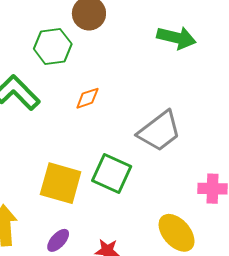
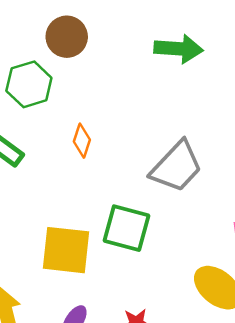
orange diamond: (87, 98) -> (82, 141), turned -44

